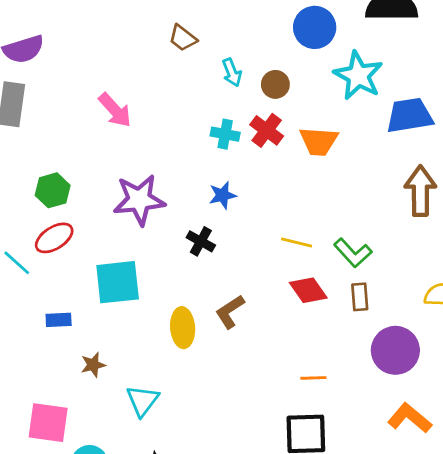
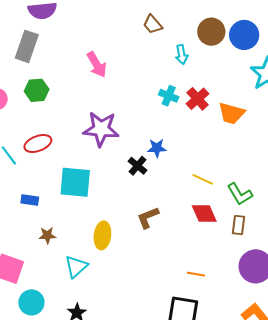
brown circle: (275, 84) -> (211, 32), moved, size x1.4
green hexagon: (53, 190) -> (37, 90), moved
blue star: (223, 195) -> (157, 148), moved
yellow ellipse: (183, 328) -> (102, 235), moved

